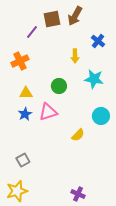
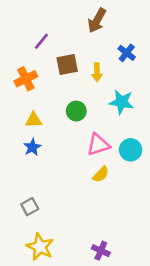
brown square: (52, 19) -> (67, 64), moved
pink triangle: (48, 112) -> (98, 145), moved
yellow star: (17, 191) -> (40, 247), moved, turned -30

